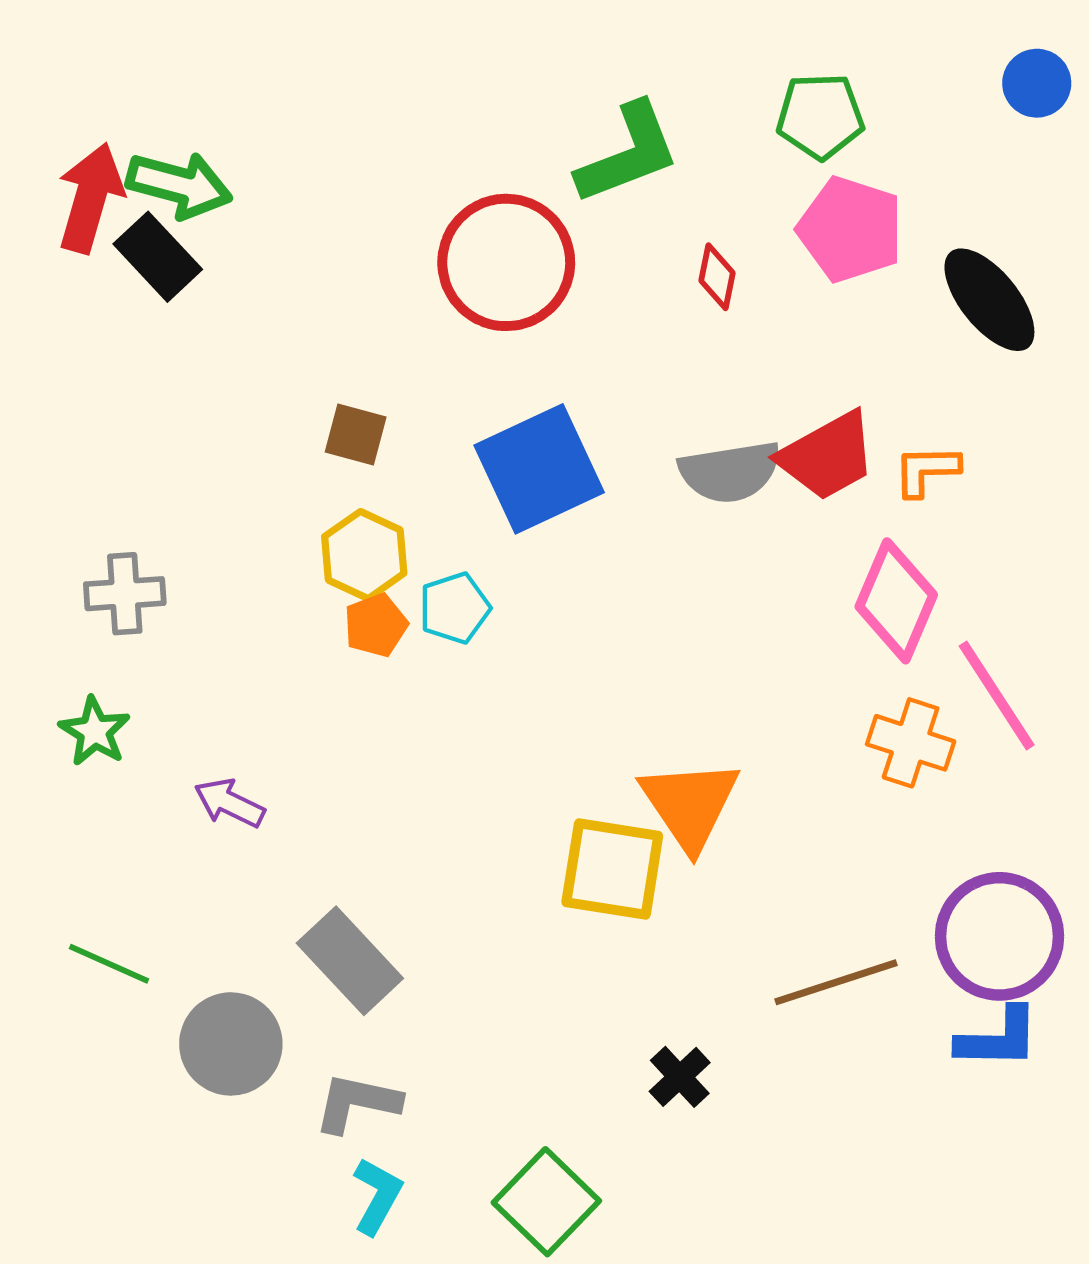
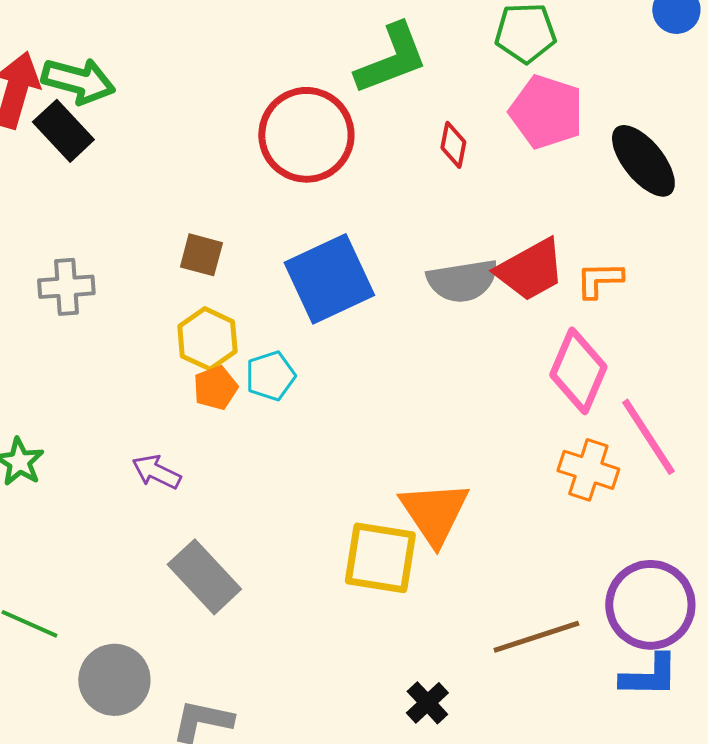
gray cross: (125, 594) -> (66, 287), moved
purple arrow: (229, 803) -> (156, 472), moved
gray rectangle: (350, 961) -> (204, 577), moved

